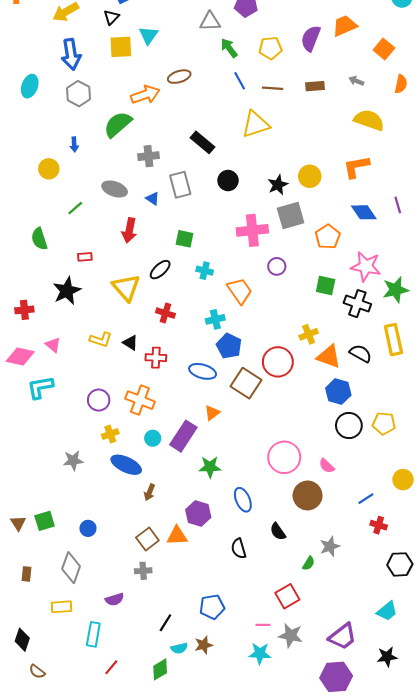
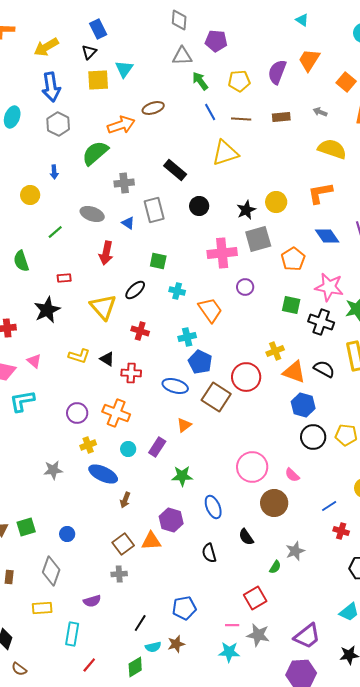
orange trapezoid: (345, 26) -> (309, 60), turned -35
purple rectangle: (183, 436) -> (157, 447), size x0.7

